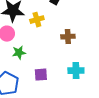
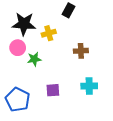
green star: (19, 53) -> (34, 59), moved

